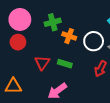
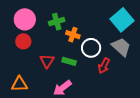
white circle: (94, 41) -> (91, 48), moved

